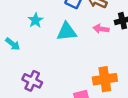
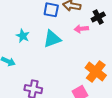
orange cross: (105, 79) -> (96, 72), turned -30

